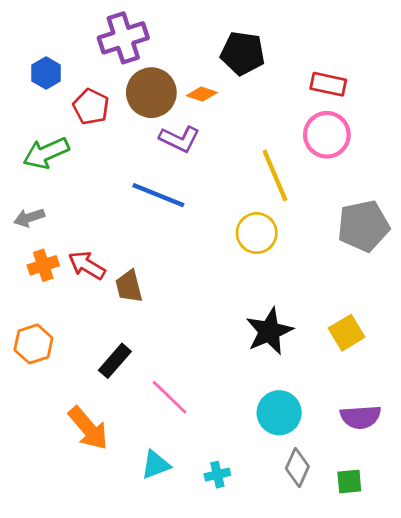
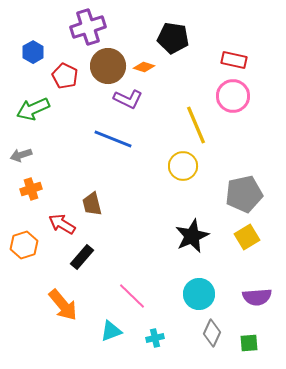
gray pentagon: (363, 226) -> (244, 194), moved
red arrow: (87, 265) -> (62, 224), moved
pink line: (170, 397) -> (132, 296), moved

